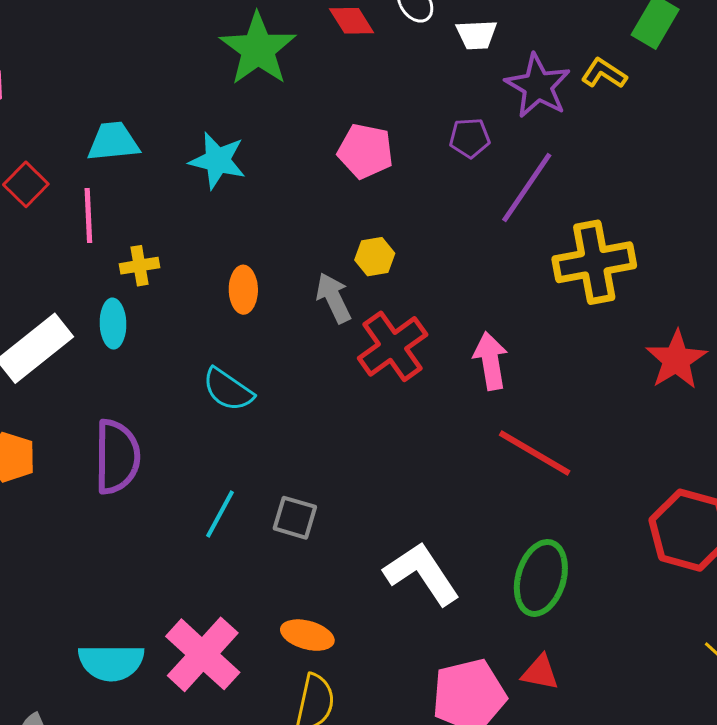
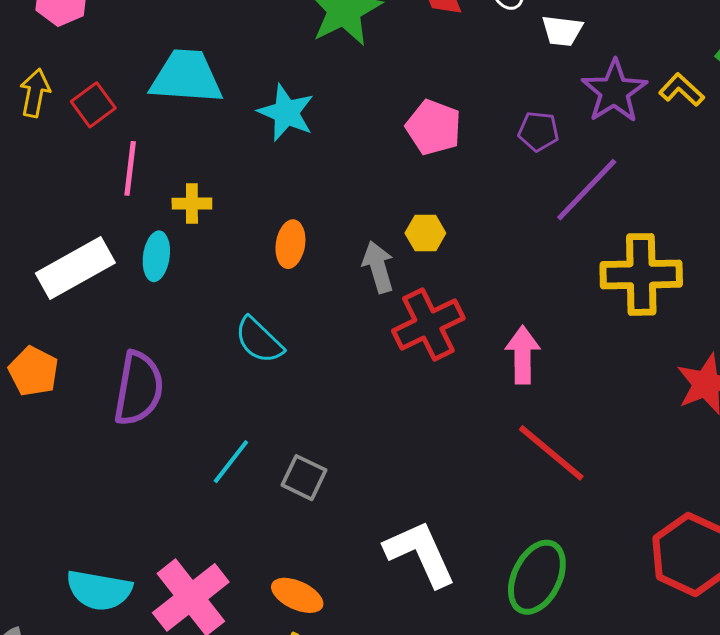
cyan trapezoid: (113, 142) -> (186, 77), size x1.4
pink line: (88, 215) -> (130, 168), moved

